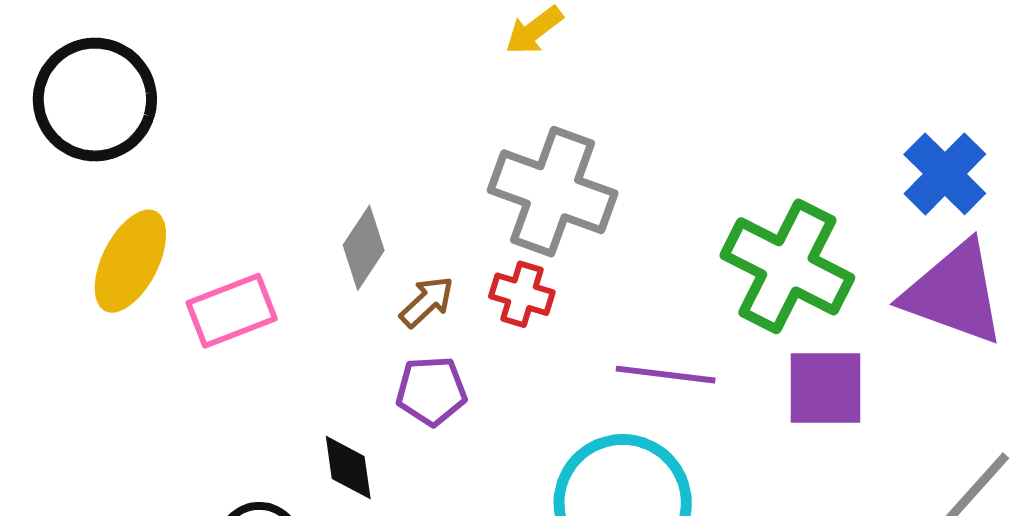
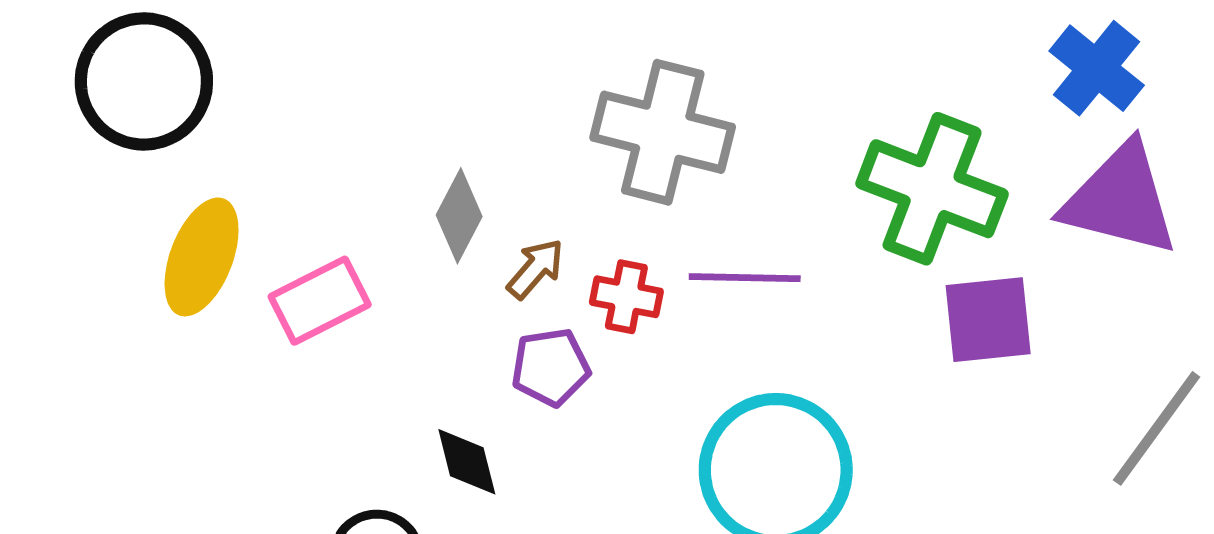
red cross: (522, 294) -> (626, 297), moved
purple line: (666, 375) -> (745, 278), moved

